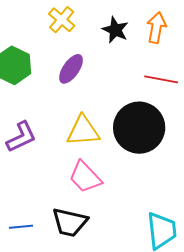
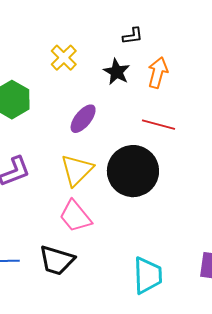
purple ellipse: (71, 69) -> (83, 119), moved
yellow triangle: (83, 131) -> (77, 170), turned -45

